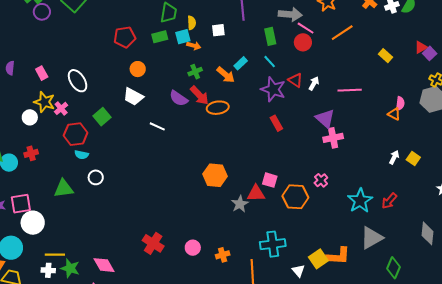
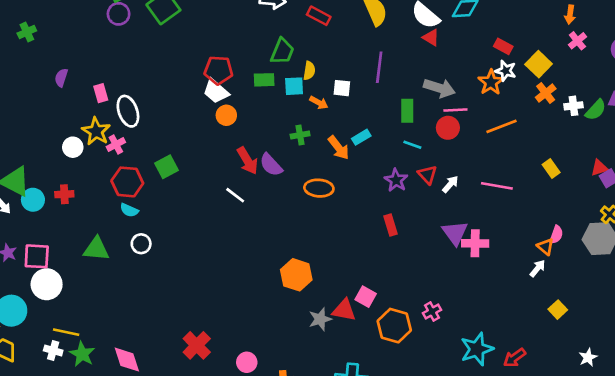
pink line: (306, 28) -> (455, 110), turned -48
orange arrow: (194, 46) -> (319, 103), moved
cyan line: (270, 62) -> (412, 145), moved, turned -40
white ellipse: (78, 81) -> (128, 111), moved
purple star: (273, 89) -> (396, 180), size x0.7
pink line: (350, 90) -> (497, 186), moved
red arrow: (199, 95) -> (247, 161), moved
white trapezoid: (133, 97) -> (216, 91), moved
pink cross: (333, 138) -> (475, 243), moved
white arrow: (394, 157) -> (538, 268), moved

